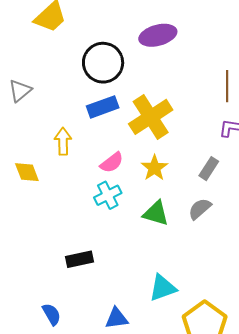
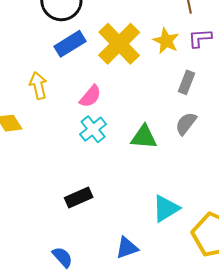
yellow star: (154, 168) -> (166, 41), moved

